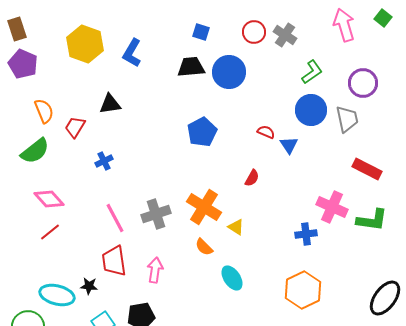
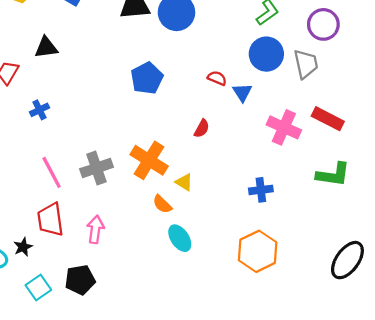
pink cross: (332, 207) -> (284, 127), moved
orange semicircle: (204, 247) -> (162, 204), moved
black star: (89, 286) -> (23, 247), turned -30

